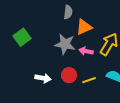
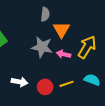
orange triangle: (84, 27) -> (61, 30), turned -36
red circle: (69, 75) -> (45, 87), moved

